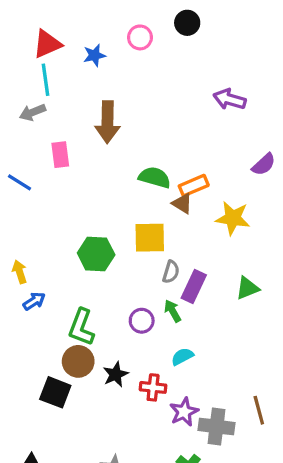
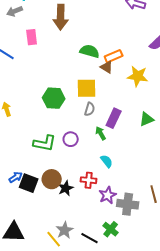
gray semicircle: (171, 272) -> (90, 109), moved
blue arrow: (34, 301) -> (16, 177), moved
purple circle: (142, 321) -> (71, 139), moved
green L-shape: (81, 327) -> (45, 143), turned -100
cyan semicircle: (182, 357) -> (107, 161), turned 80
brown circle: (78, 361) -> (52, 179), moved
black star: (116, 374) -> (66, 188), moved

